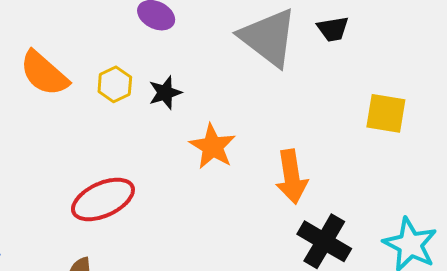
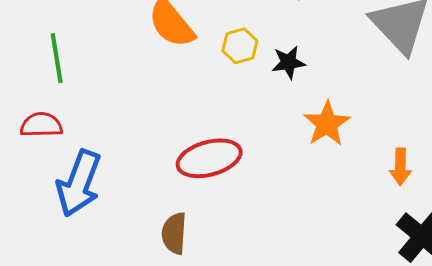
orange arrow: (292, 177) -> (400, 167), size x0.7

